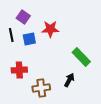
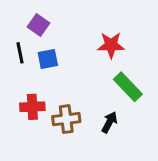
red star: (50, 29) -> (111, 45), moved
brown cross: (41, 88) -> (66, 119), moved

